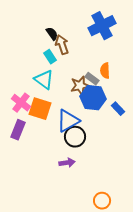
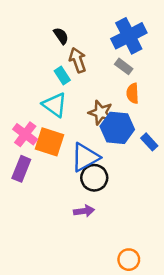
black semicircle: (52, 34) -> (61, 36), moved
gray rectangle: (92, 79) -> (124, 66), moved
brown star: (80, 86) -> (101, 113), turned 30

